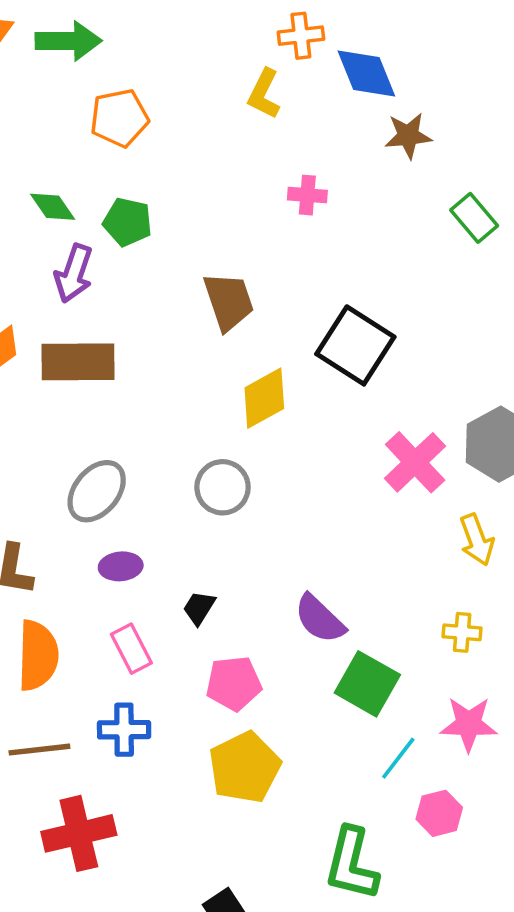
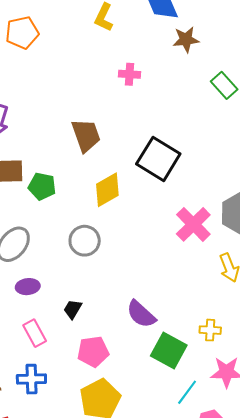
green pentagon: (128, 222) -> (42, 186), moved
yellow cross: (462, 632) -> (210, 330), moved

